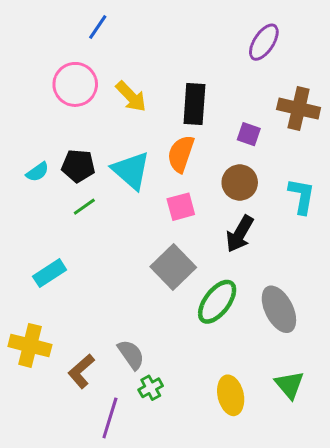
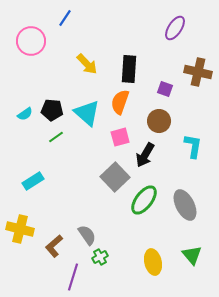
pink circle: (75, 84) -> (31, 41), moved
cyan L-shape: (302, 196) -> (193, 146), moved
black arrow: (240, 234) -> (145, 155), moved

